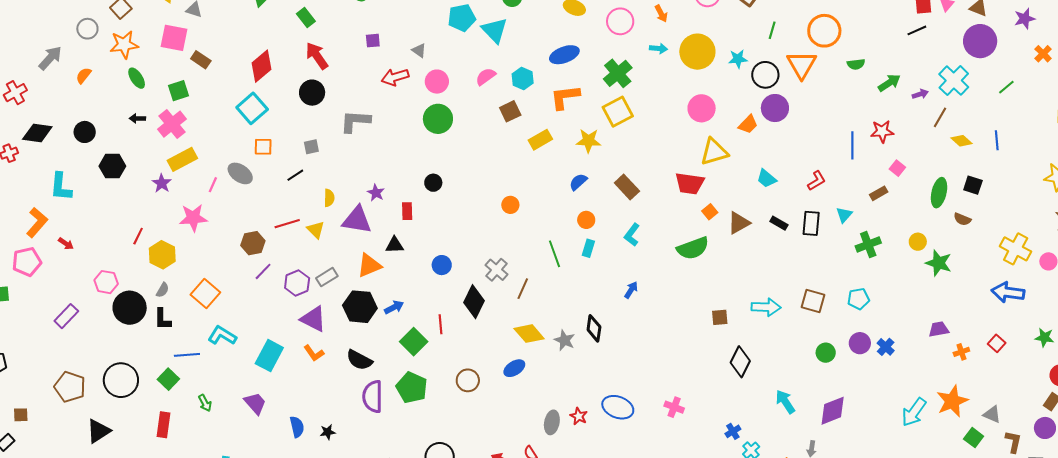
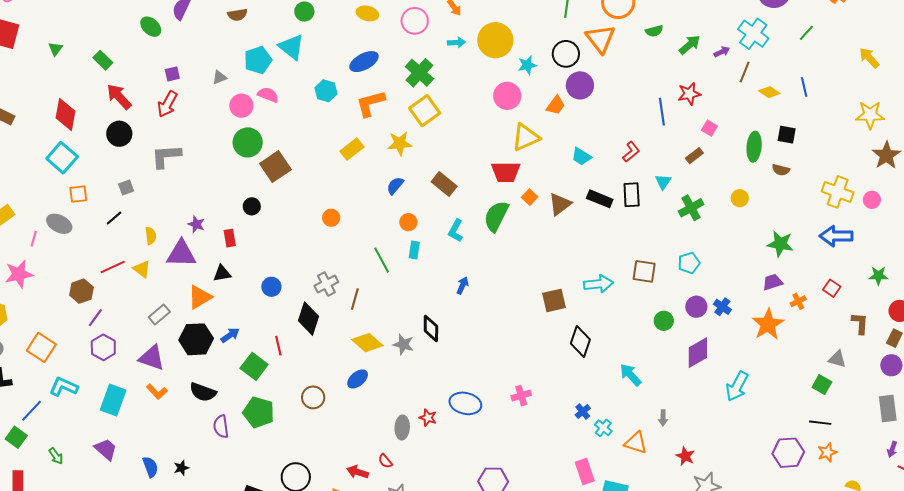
cyan pentagon: (462, 18) -> (258, 60), moved
gray triangle: (419, 50) -> (219, 77), turned -49
cyan star: (738, 59) -> (527, 65), moved
red diamond: (262, 66) -> (66, 114), turned -32
red arrow: (395, 77) -> (167, 104), moved, turned -36
pink semicircle: (486, 77) -> (268, 95), moved, turned 65
brown square: (510, 111) -> (275, 167), moved, size x1.4
black rectangle: (779, 223) -> (600, 199), size x1.4
green semicircle: (693, 248) -> (496, 216), moved, turned 144
green star: (939, 263) -> (780, 244), moved
gray cross: (497, 270) -> (326, 284), turned 30
purple hexagon: (297, 283) -> (103, 347), moved
brown square: (720, 317) -> (554, 300), size x1.4
blue line: (187, 355) -> (31, 411), turned -35
purple semicircle: (373, 397) -> (221, 427), size x0.7
orange star: (952, 401) -> (768, 324), moved
pink cross: (674, 407) -> (521, 396), turned -30
purple diamond: (833, 411) -> (698, 353), moved
cyan arrow: (914, 412) -> (737, 386), moved
brown L-shape: (1013, 442) -> (860, 323), moved

